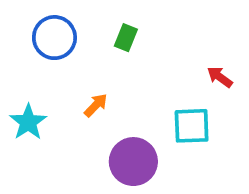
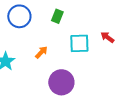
cyan square: (192, 126) -> (79, 43), moved

